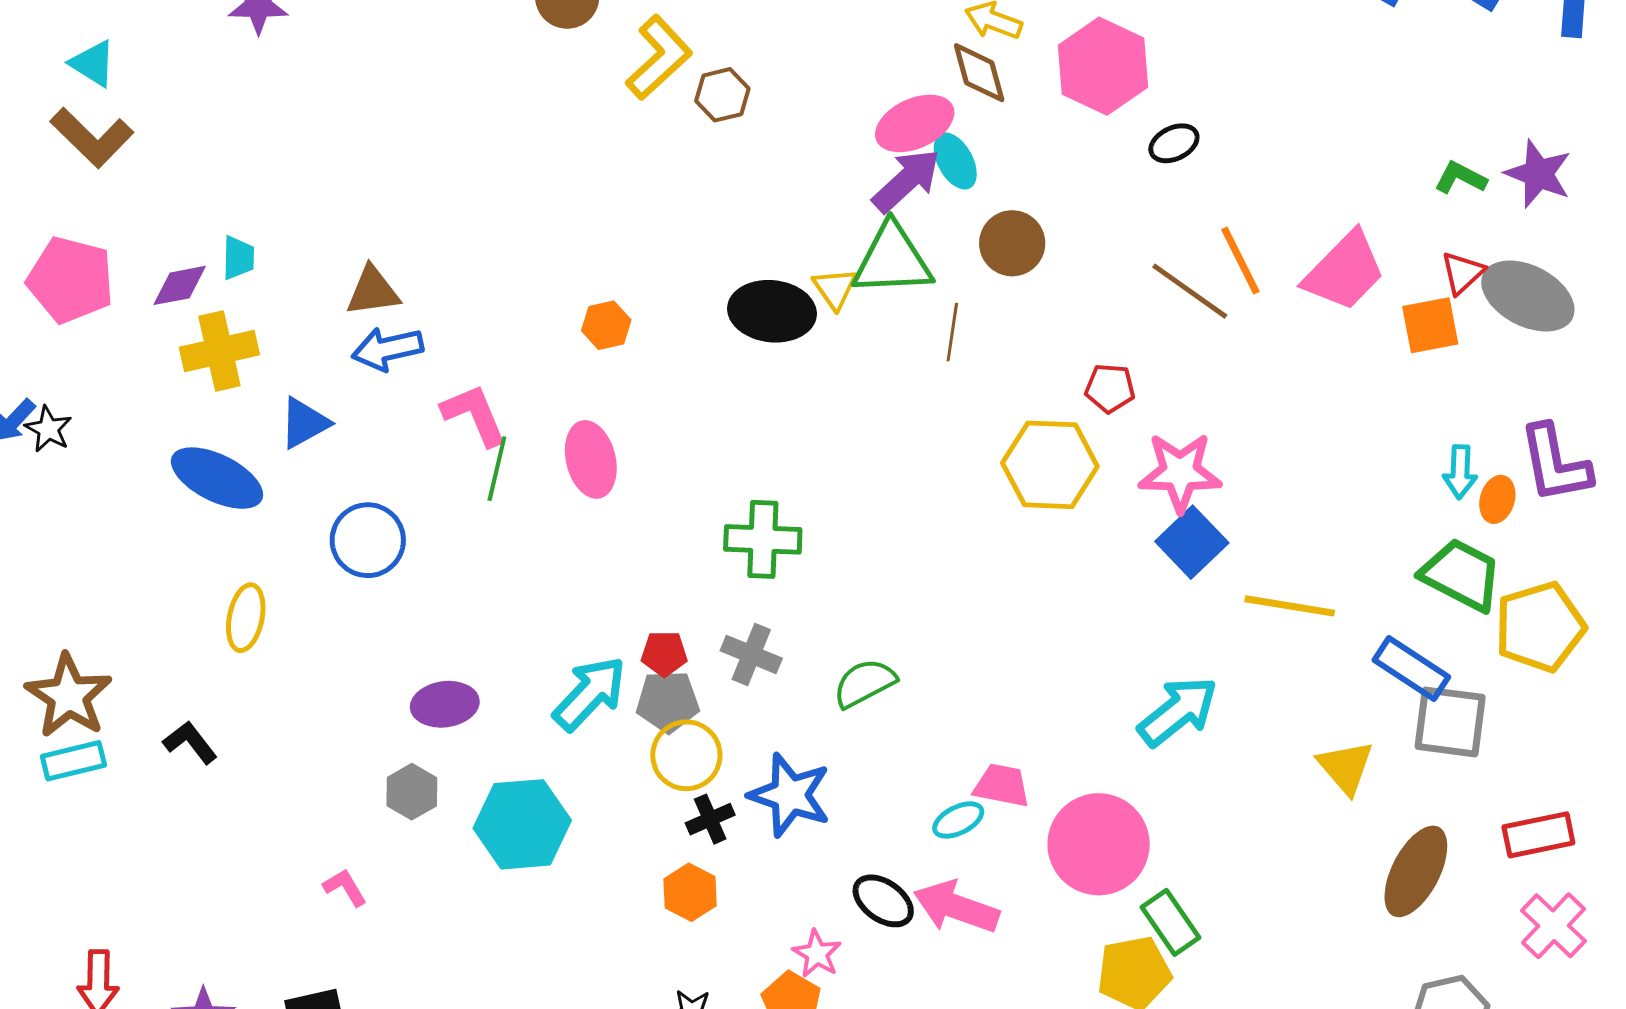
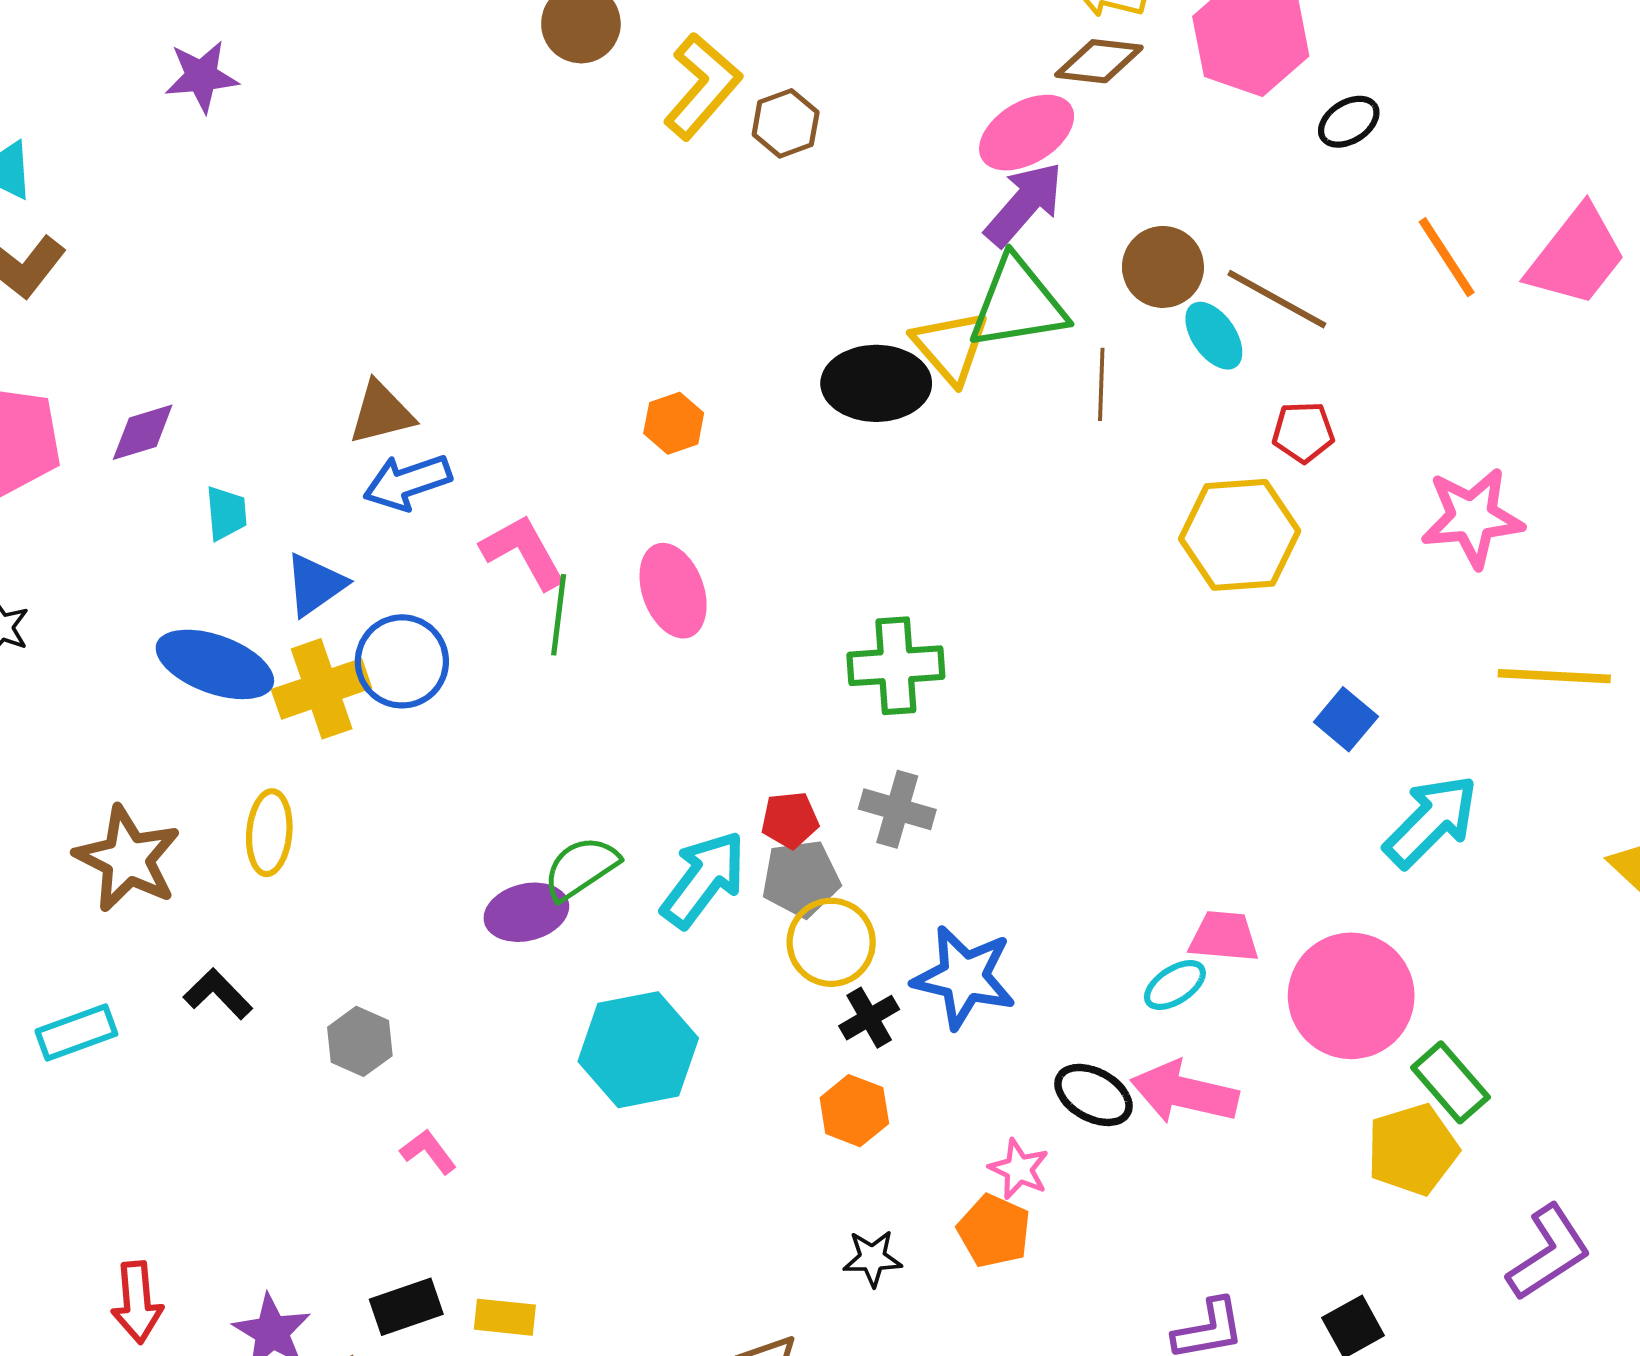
brown diamond: (979, 73) -> (1099, 61), turned -62
cyan ellipse: (955, 161) -> (1214, 336), moved
cyan trapezoid: (238, 258) -> (226, 513), moved
yellow triangle: (835, 288) -> (950, 347), size x1.4
brown line: (1190, 291) -> (1277, 299), moved
yellow cross: (219, 351) -> (322, 689), moved
pink star: (1180, 472) -> (1472, 518), moved
blue circle: (368, 540) -> (402, 661), moved
blue square: (1192, 542) -> (1346, 719), moved, size x0.7
green semicircle: (865, 683) -> (581, 868), moved
brown star: (69, 696) -> (128, 859), moved
gray hexagon: (412, 792) -> (360, 1041), moved

